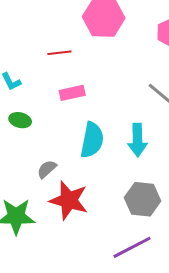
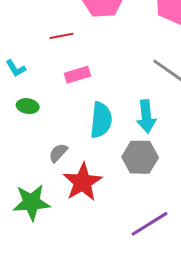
gray hexagon: (143, 199) -> (140, 157), moved
red star: (69, 200) -> (83, 182), turned 30

